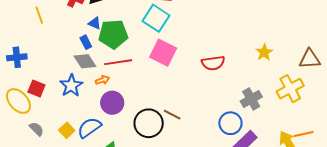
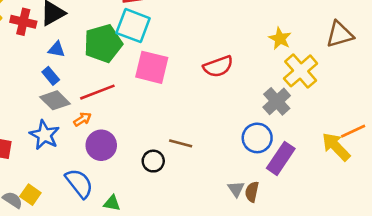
green pentagon: (113, 34) -> (103, 43), moved
yellow cross: (290, 89) -> (301, 71), moved
black circle: (149, 123) -> (153, 161), size x0.6
blue semicircle: (89, 128) -> (79, 183), turned 100
yellow square: (67, 130) -> (30, 195), moved

